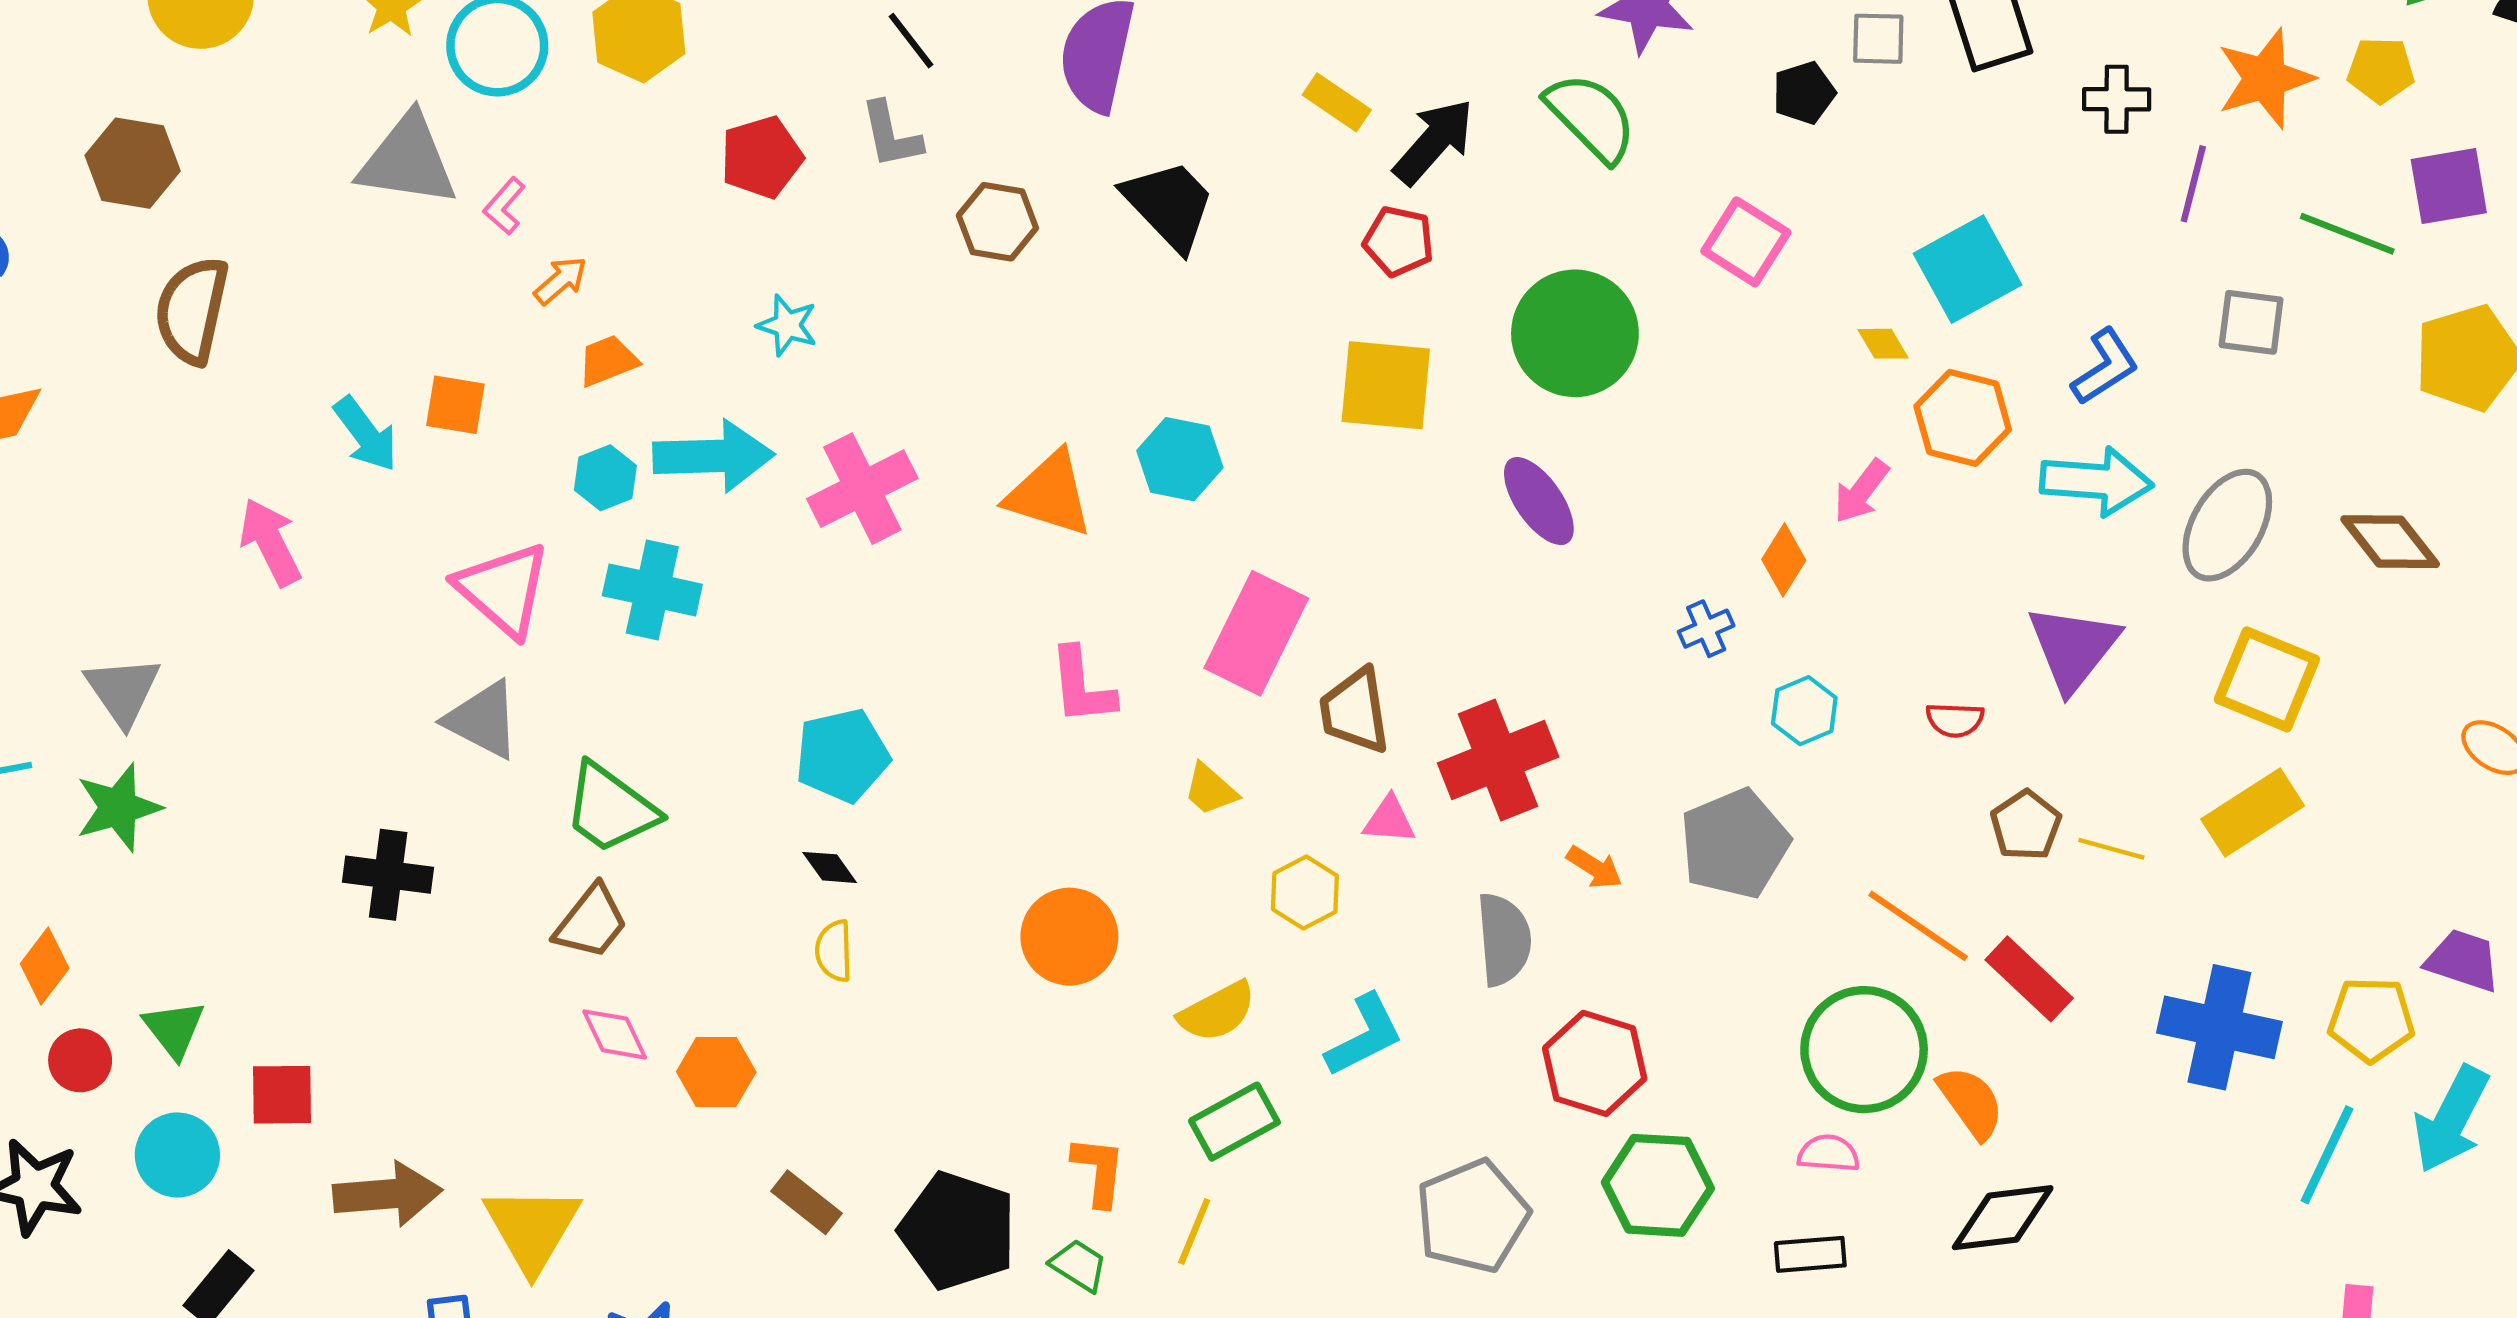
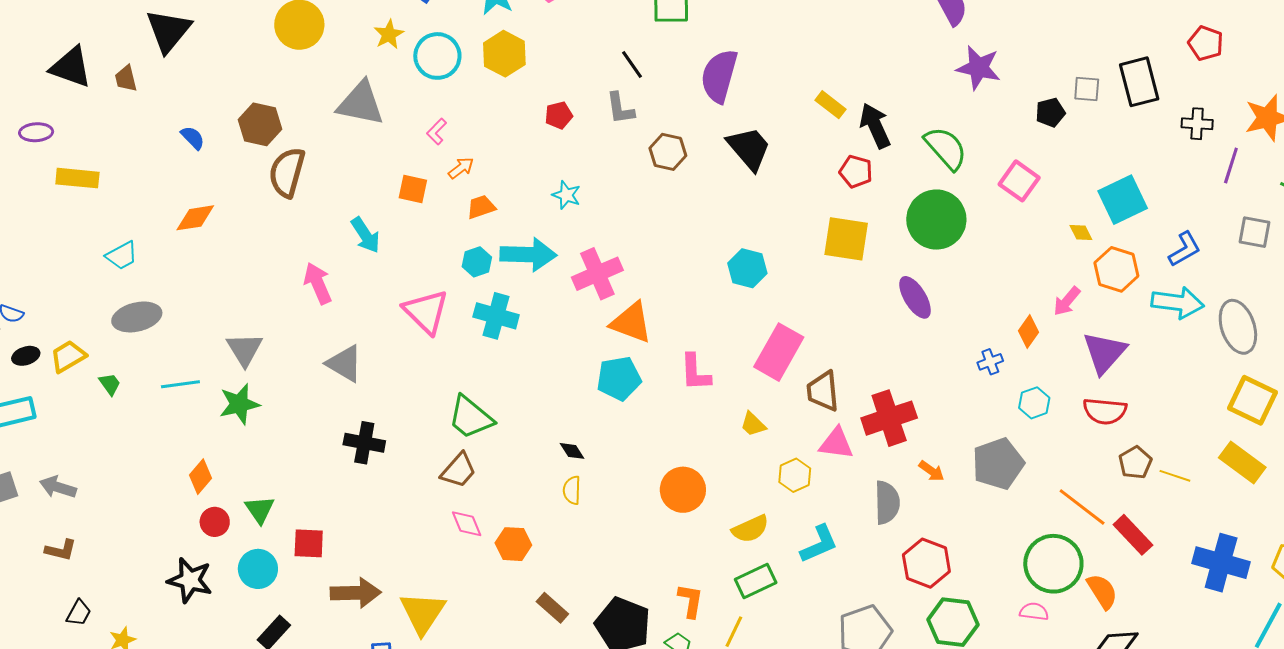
green semicircle: (1591, 117) -> (946, 148), moved
black arrow: (1434, 142) -> (875, 126), turned -69
red pentagon: (762, 157) -> (559, 115), size x0.7
gray triangle: (408, 160) -> (361, 103), moved
brown hexagon: (133, 163) -> (260, 124), moved
orange square: (455, 405) -> (413, 189), moved
orange triangle: (1049, 494) -> (631, 323), moved
gray ellipse: (2227, 525) -> (1238, 327), turned -52
purple triangle: (2073, 648) -> (1104, 353), moved
gray triangle: (483, 720) -> (345, 363), moved
red semicircle: (1955, 720) -> (1105, 411), size x1.6
cyan pentagon: (842, 755) -> (619, 378), moved
yellow rectangle: (2253, 813) -> (1242, 463), turned 66
pink triangle: (1389, 820) -> (836, 443), size x1.4

